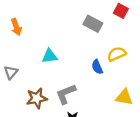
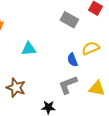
gray L-shape: (66, 94) -> (68, 85), moved
brown star: (37, 98) -> (16, 88), turned 30

